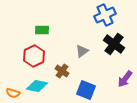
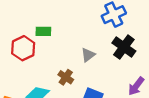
red hexagon: (34, 56) -> (23, 48), moved

